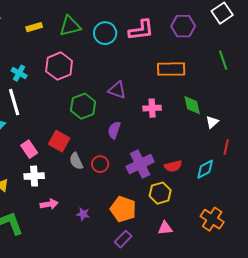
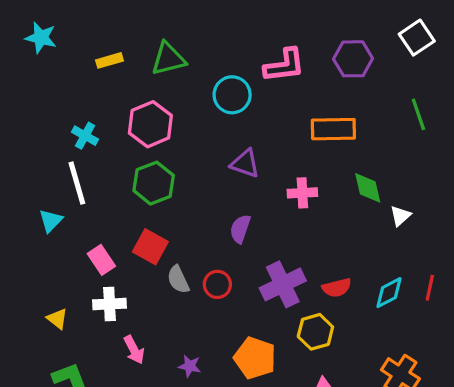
cyan circle: (105, 33) -> (232, 95), moved
green hexagon: (83, 106) -> (154, 183), moved
red line: (226, 147) -> (430, 288), moved
pink arrow: (49, 204) -> (134, 350), turned 72

